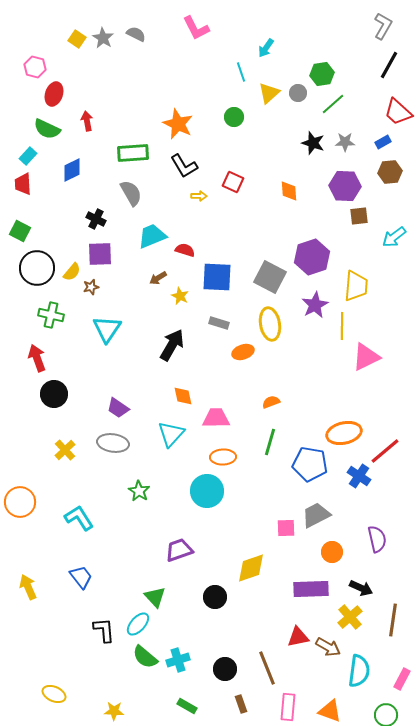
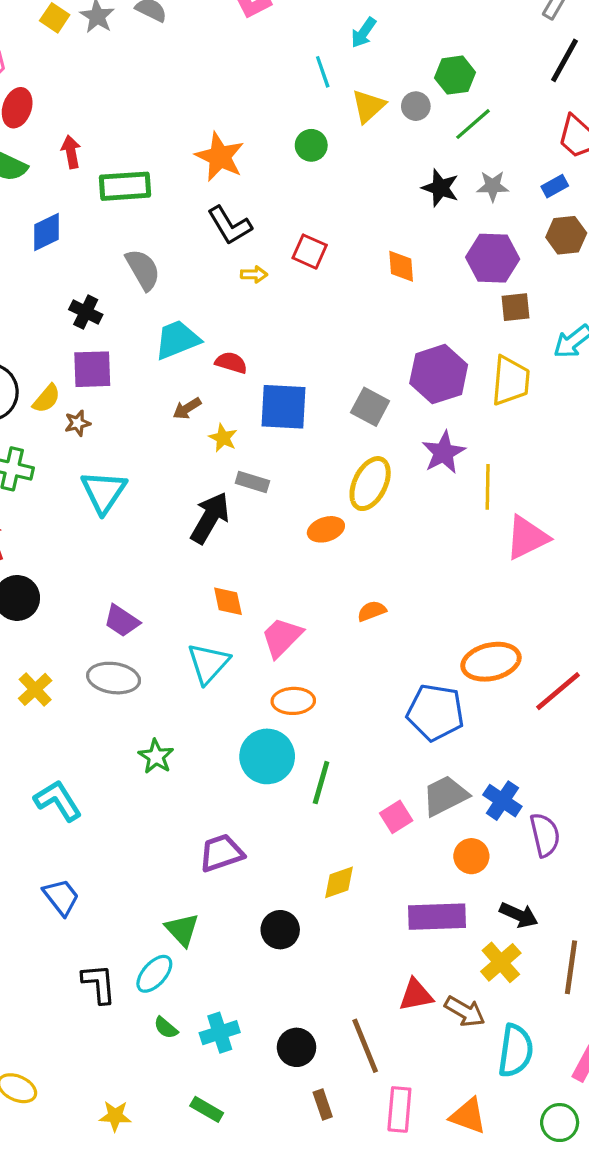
green rectangle: (133, 153) -> (125, 186), moved
gray square: (270, 277) -> (370, 407), size x0.7
yellow trapezoid: (356, 286) -> (511, 381), moved
gray rectangle: (219, 323) -> (252, 482), moved
yellow ellipse: (270, 324) -> (370, 484), turned 36
pink trapezoid: (216, 418) -> (282, 637), turned -44
green line: (270, 442) -> (321, 783), moved
blue cross: (359, 476) -> (502, 801), moved
pink square: (286, 528) -> (396, 817), turned -30
yellow diamond: (251, 568) -> (339, 882), size x0.7
green semicircle: (145, 657) -> (166, 1028), size x0.6
green rectangle: (187, 706) -> (207, 1109), moved

